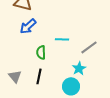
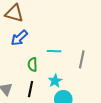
gray line: (89, 47) -> (82, 59), turned -42
cyan star: (79, 68) -> (55, 81), moved

